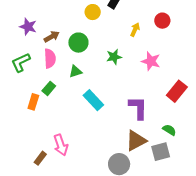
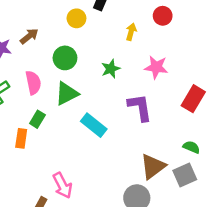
brown arrow: (52, 37) -> (29, 36), moved
green triangle: (75, 71) -> (67, 94), size x1.5
purple L-shape: (138, 108) -> (140, 107), moved

